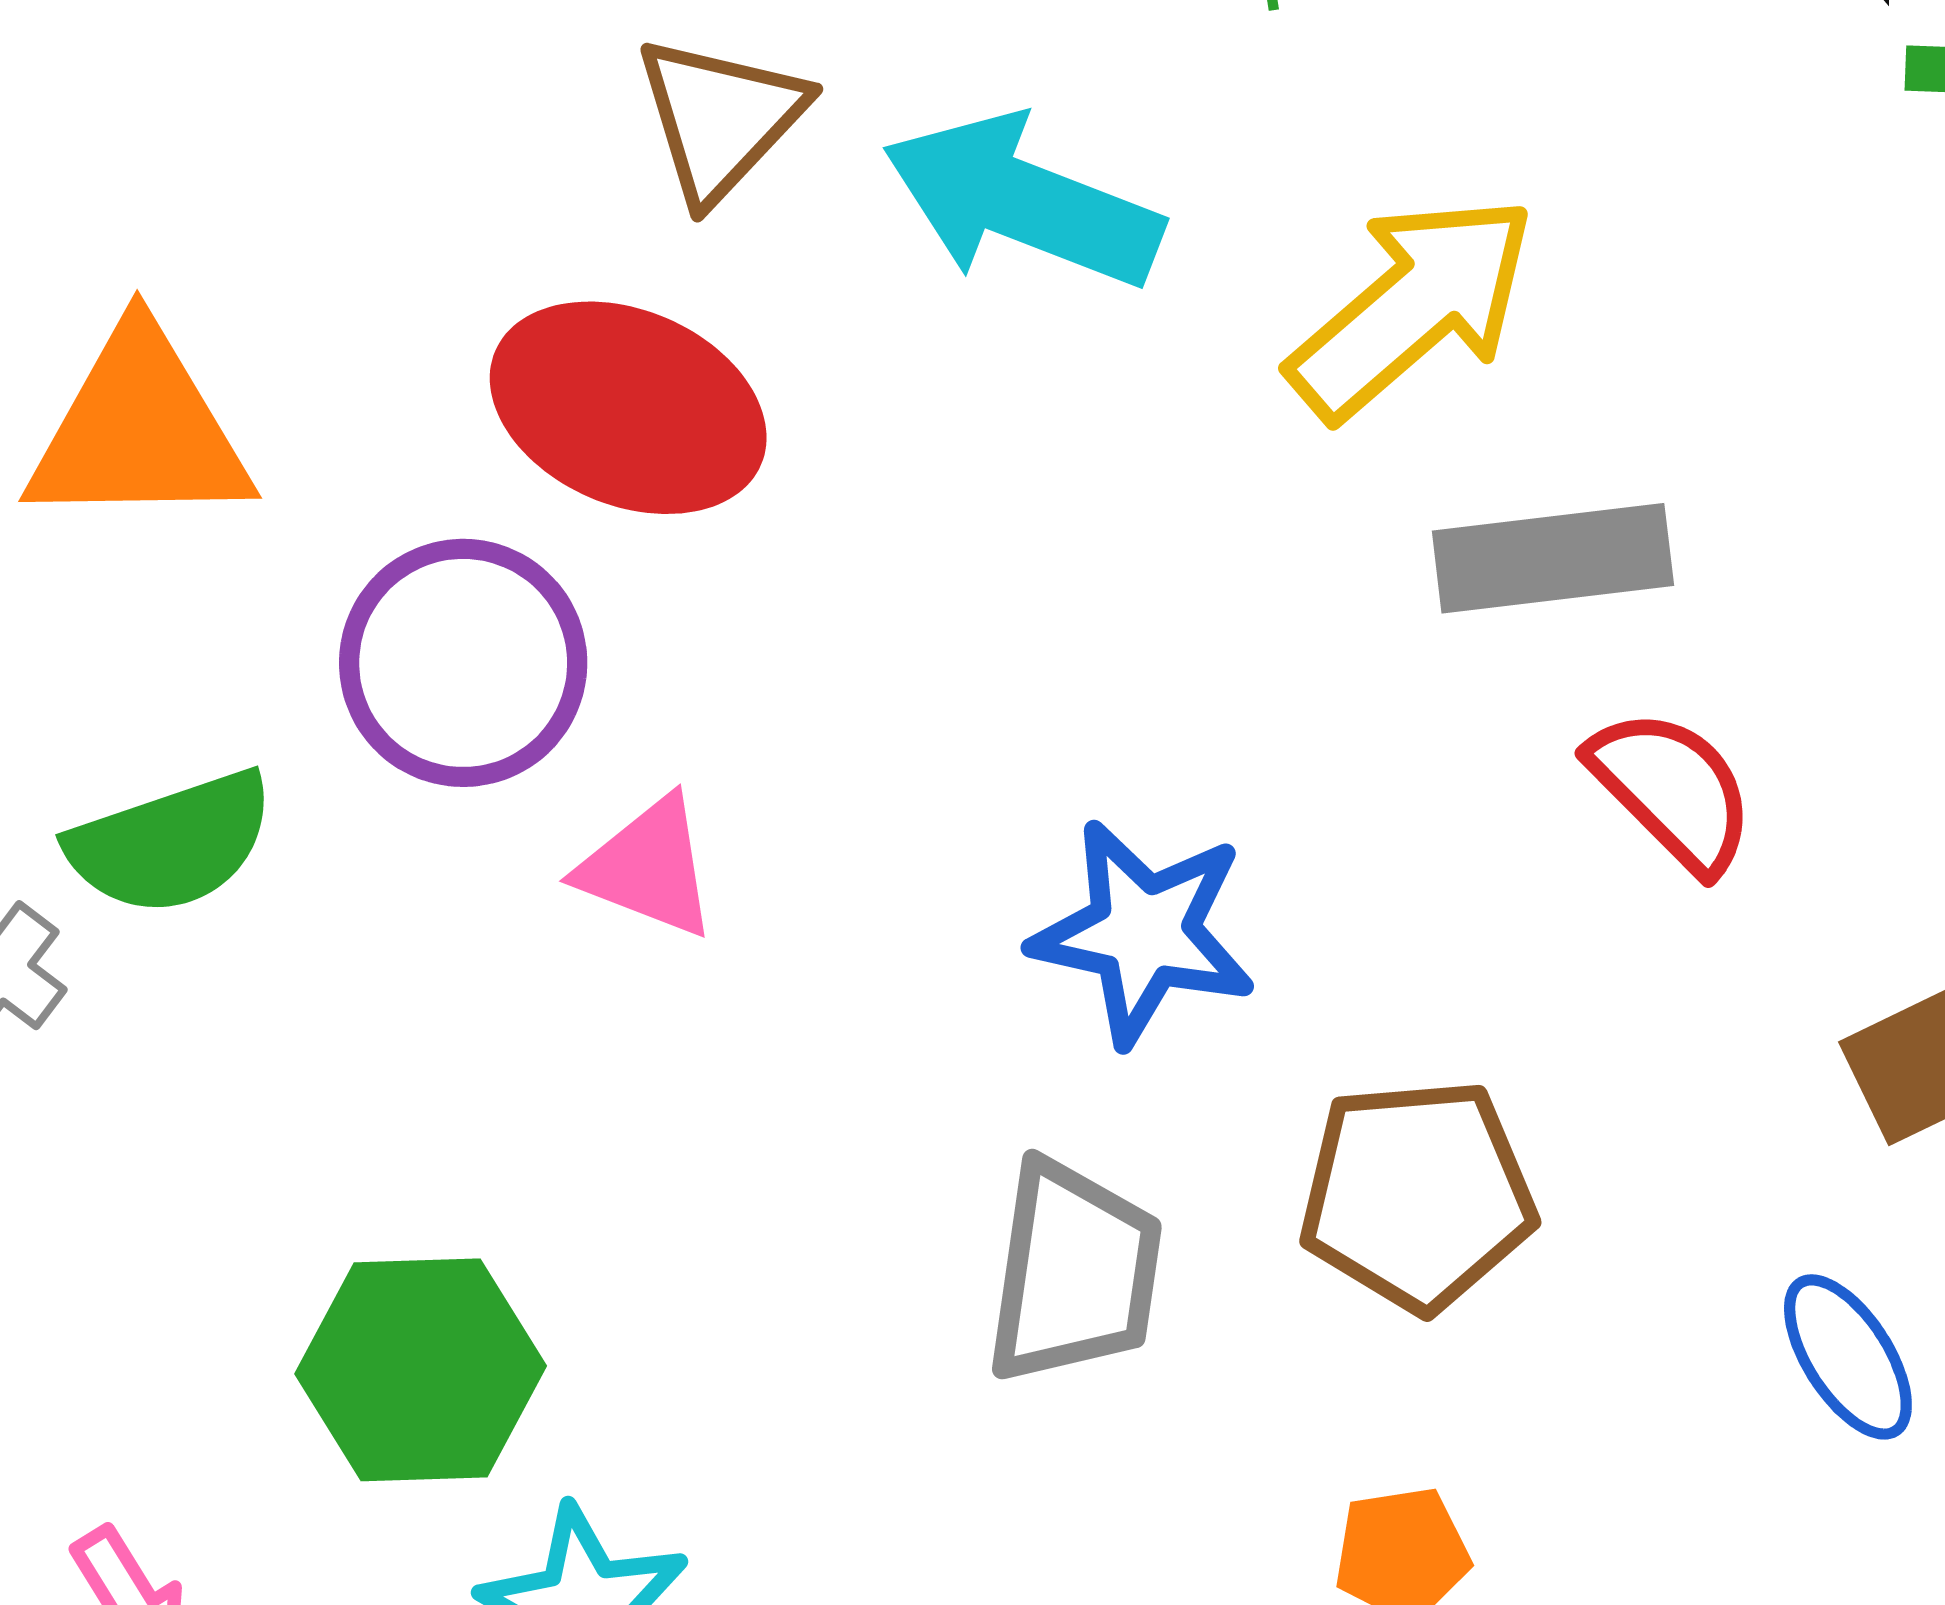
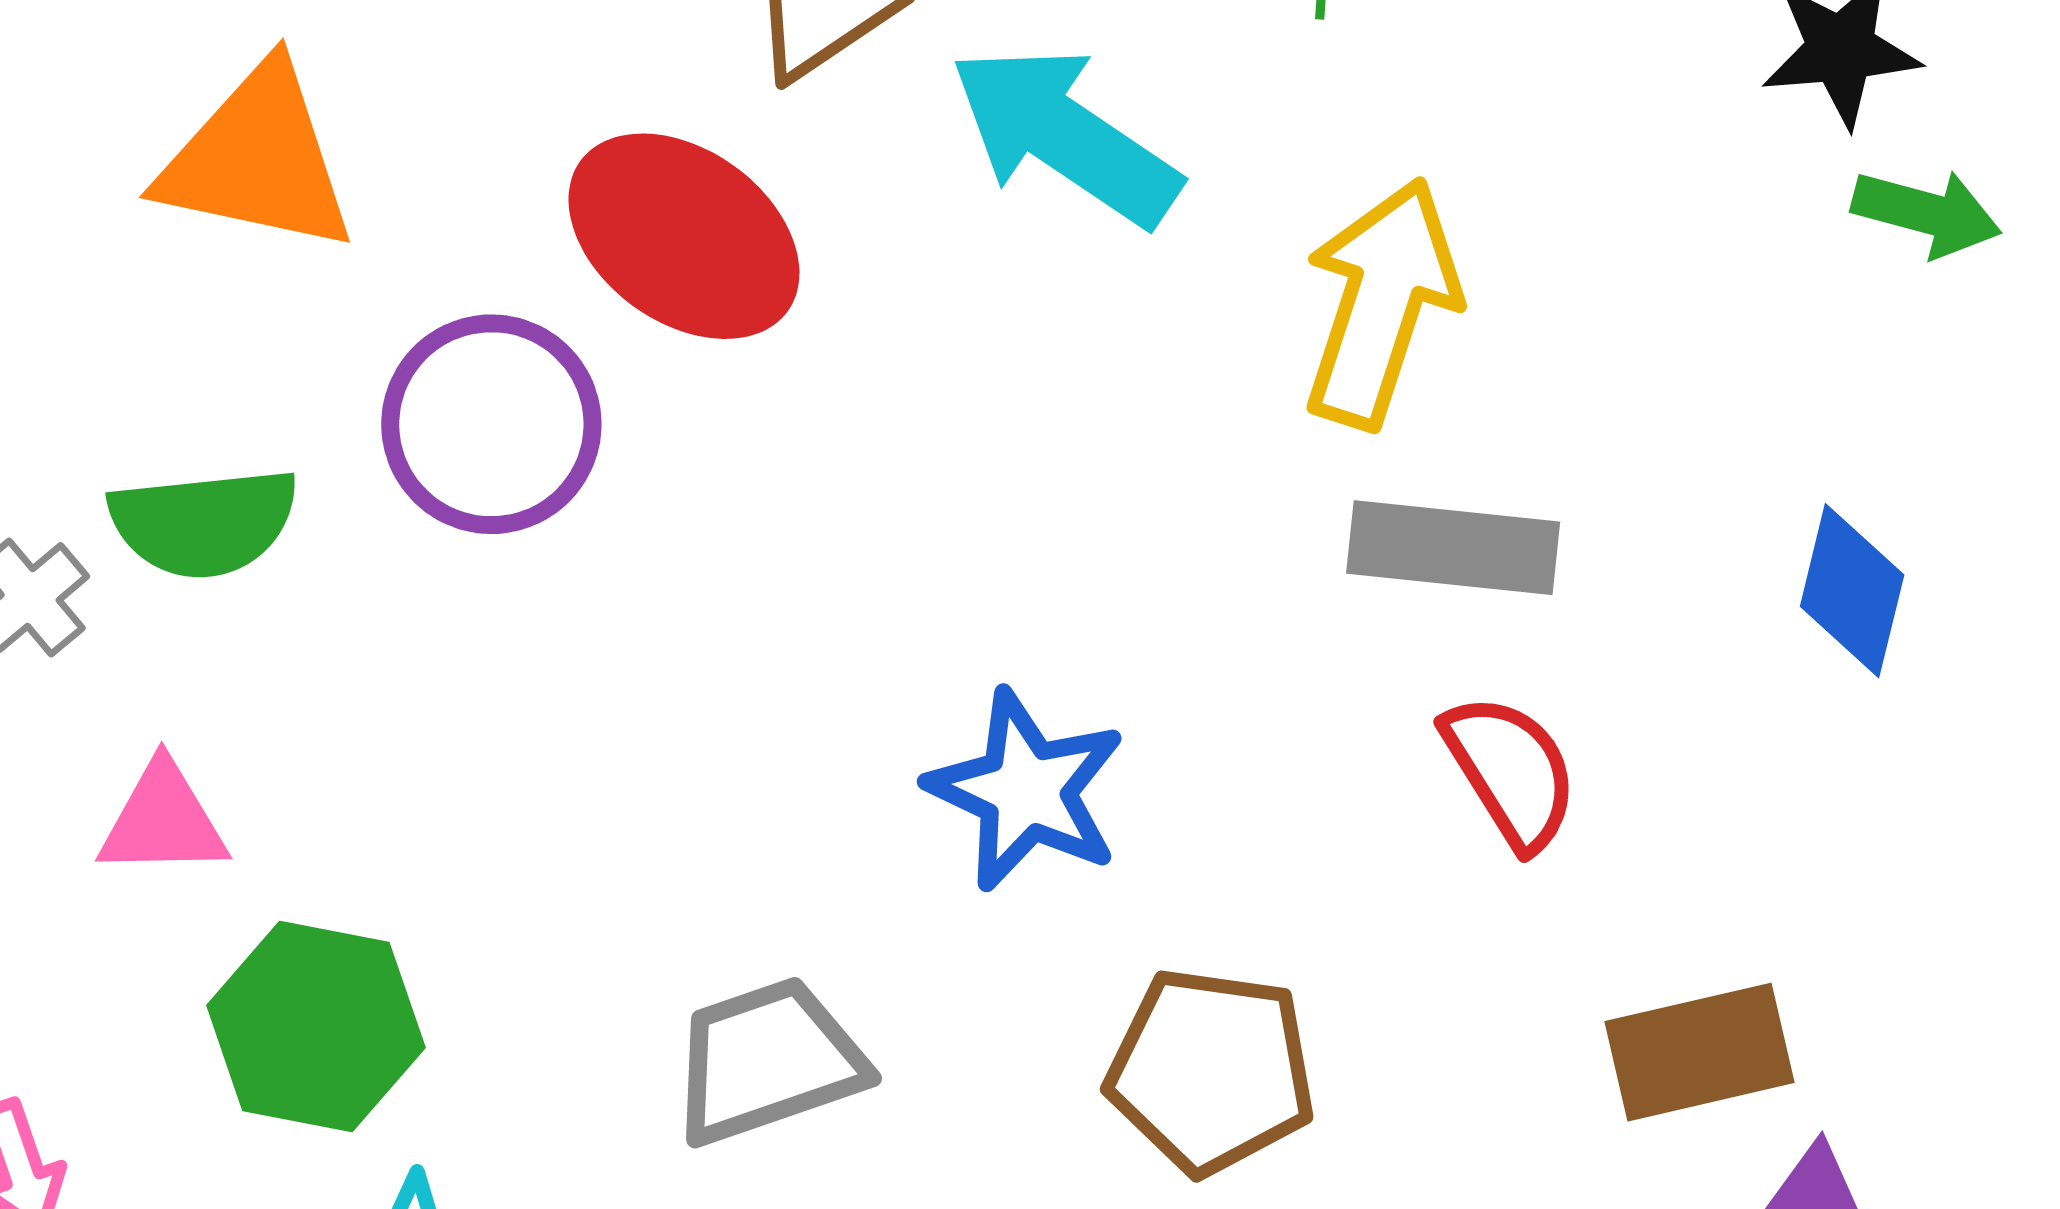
yellow arrow: (1412, 307) -> (1381, 303), turned -44
pink triangle: (648, 867) -> (163, 820), moved, turned -35
gray trapezoid: (1074, 1272) -> (768, 1061), moved, turned -130

